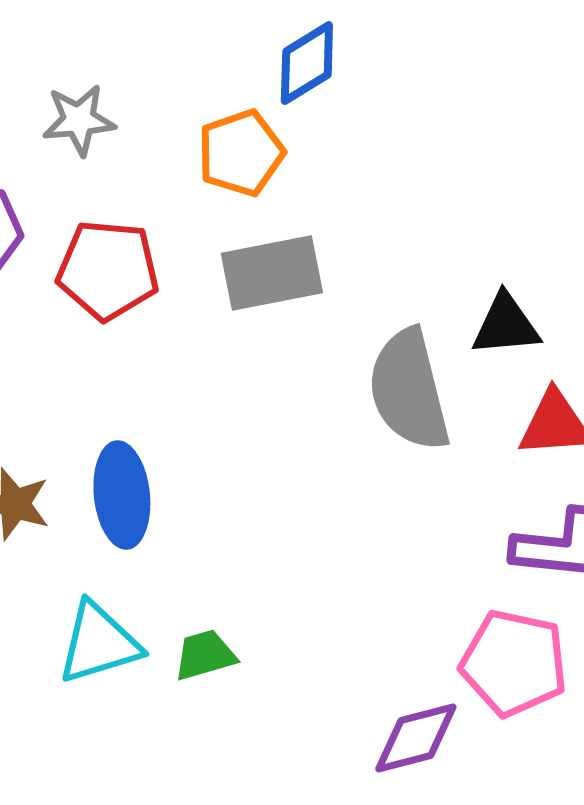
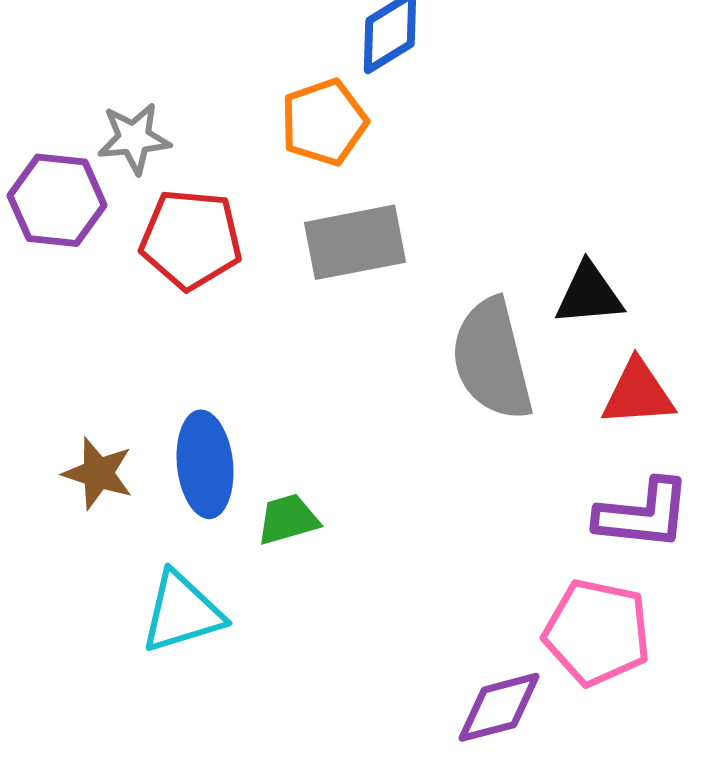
gray star: (79, 120) -> (134, 138), moved
green trapezoid: (205, 655) -> (288, 519), moved

